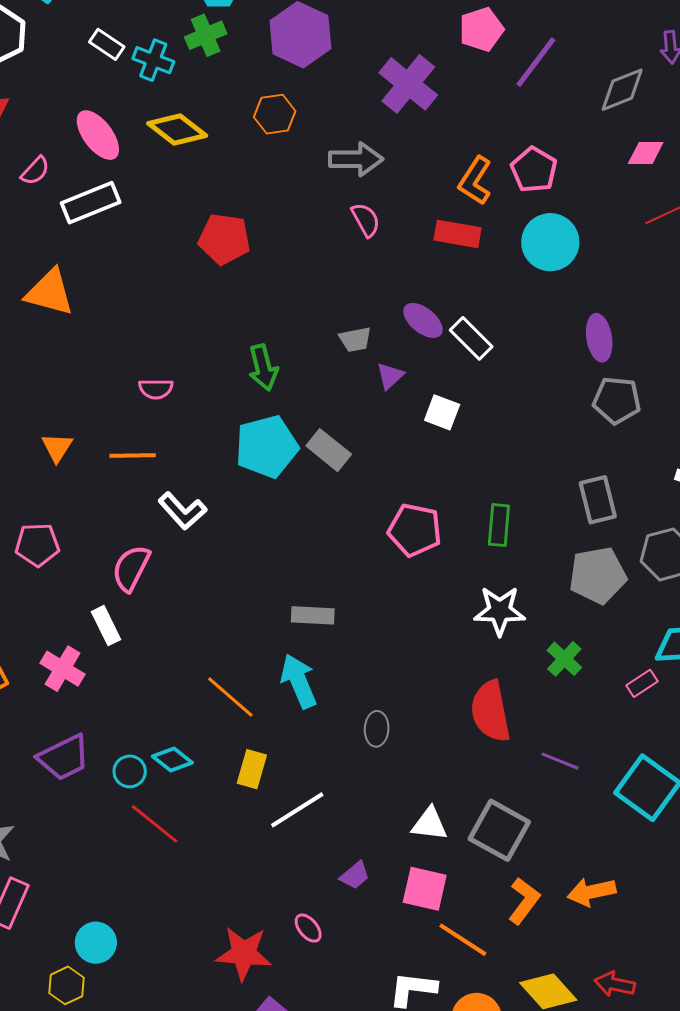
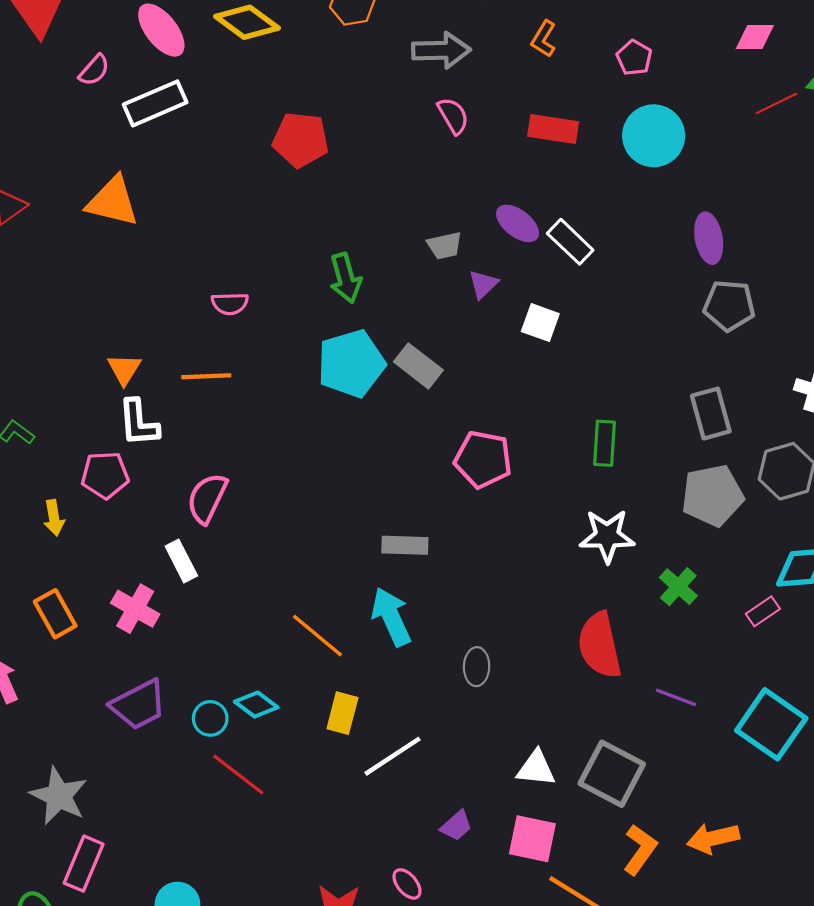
pink pentagon: (534, 170) -> (634, 58), size x0.7
orange L-shape: (475, 181) -> (544, 39), moved, size x0.7
white L-shape: (182, 511) -> (138, 423), moved, turned 39
pink pentagon: (415, 530) -> (483, 459), moved

